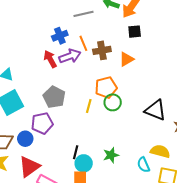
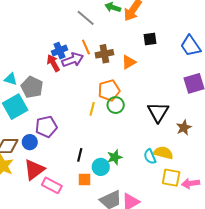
gray line: (84, 14) -> (86, 18), turned 54
black square: (135, 32) -> (150, 39), moved
blue cross: (60, 36) -> (60, 51), moved
gray pentagon: (54, 97) -> (32, 87), moved
black triangle: (155, 110) -> (158, 112), turned 40
cyan circle: (84, 163) -> (101, 167), moved
cyan semicircle: (143, 165) -> (150, 157), moved

